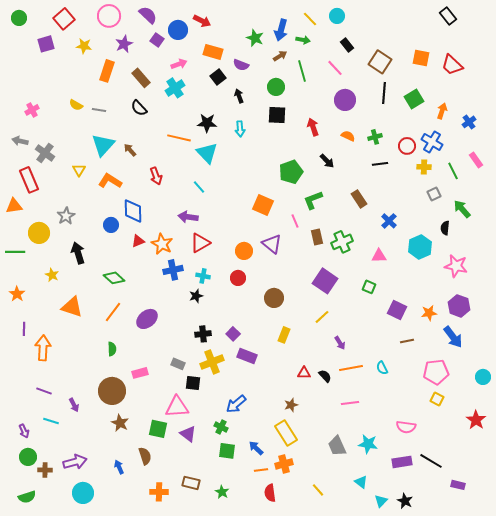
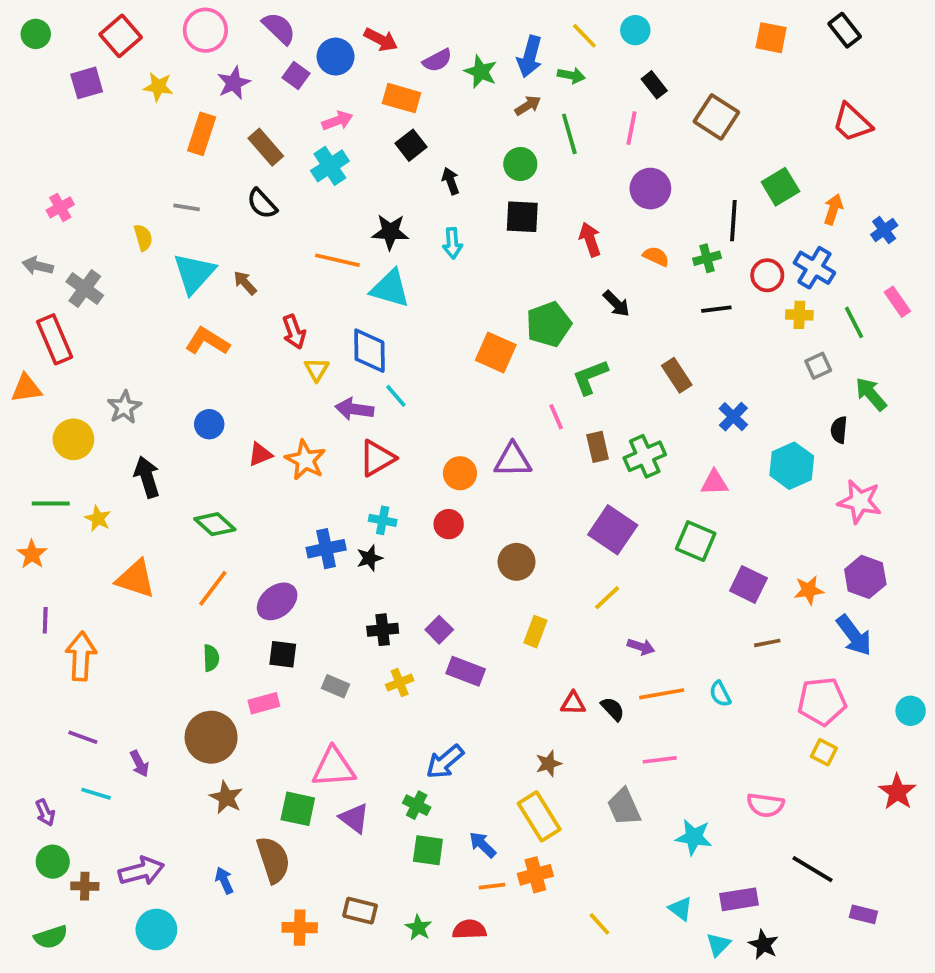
orange square: (421, 58) -> (771, 38), moved
purple semicircle: (241, 65) -> (437, 60), moved, turned -49
pink line: (335, 68) -> (632, 128), turned 54
black line: (384, 93) -> (733, 221), moved
yellow semicircle: (76, 105) -> (143, 238), moved, turned -136
cyan triangle: (207, 153) -> (390, 288), turned -30
yellow triangle: (79, 170) -> (317, 370), moved
cyan line: (199, 187) -> (396, 396), moved
orange square: (263, 205) -> (496, 353), moved
blue diamond: (133, 211) -> (369, 351), moved
purple triangle: (272, 244) -> (513, 460), turned -40
green line: (15, 252) -> (51, 503), moved
blue cross: (173, 270) -> (326, 549), moved
green square: (369, 287) -> (696, 541), size x1.5
purple arrow: (340, 343) -> (641, 647), turned -40
yellow cross: (212, 362) -> (400, 683), size x0.6
black square: (193, 383) -> (283, 654), moved
gray trapezoid: (337, 446) -> (624, 807), moved
brown semicircle: (145, 456) -> (273, 860), size x1.4
purple rectangle: (402, 462) -> (739, 899), moved
red semicircle: (270, 493) -> (469, 929), moved, turned 96

